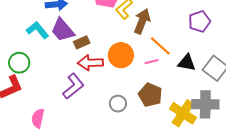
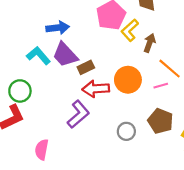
brown arrow: (142, 21) -> (149, 43), size x0.7

